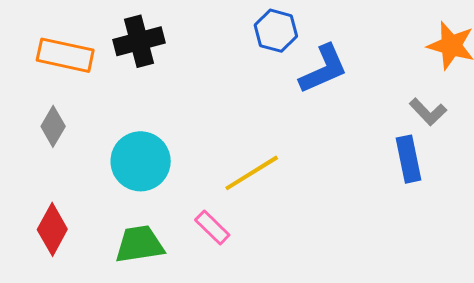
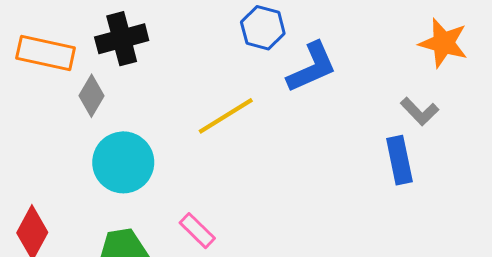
gray diamond: (53, 126) -> (91, 96), moved
yellow line: (252, 173) -> (226, 116), moved

